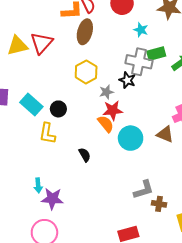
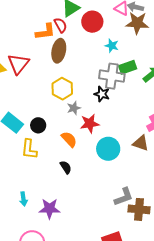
gray star: (106, 92) -> (74, 108), moved
orange semicircle: (106, 124) -> (69, 139), moved
purple star: (52, 199) -> (50, 209), moved
brown cross: (159, 204) -> (139, 209), size x1.5

